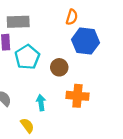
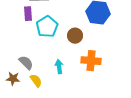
yellow semicircle: (27, 125) -> (36, 81), moved

